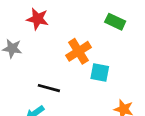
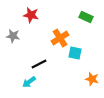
black line: (49, 88) -> (39, 64), turned -42

